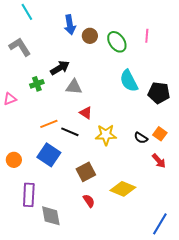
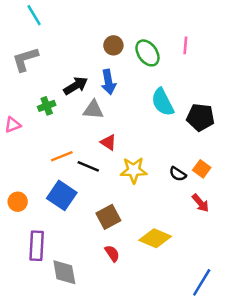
blue arrow: (70, 25) -> (108, 82), moved
gray L-shape: (20, 47) -> (25, 59), turned -75

